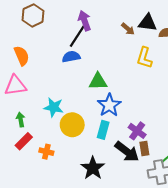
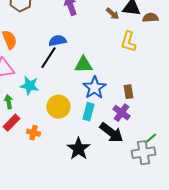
black line: (77, 36) -> (48, 58), moved
cyan star: (54, 107) -> (29, 86), moved
brown rectangle: (144, 148) -> (128, 92), moved

